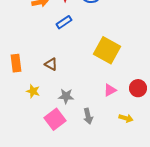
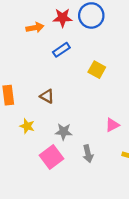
yellow square: (107, 50) -> (97, 70), moved, size x0.6

